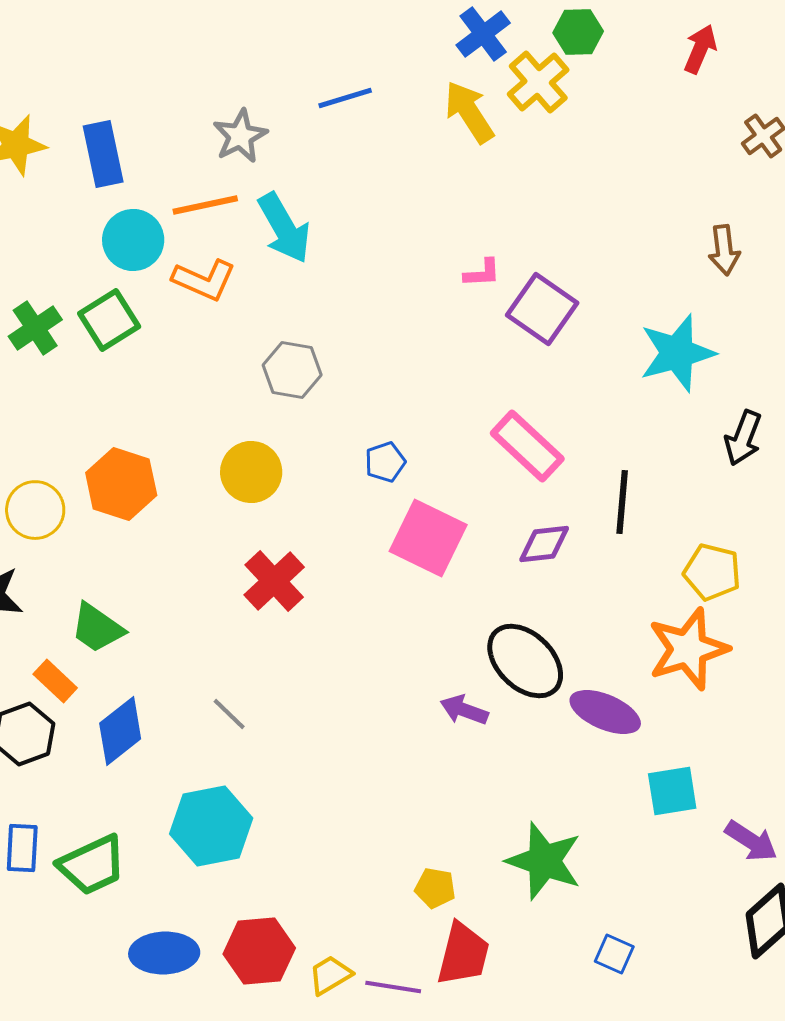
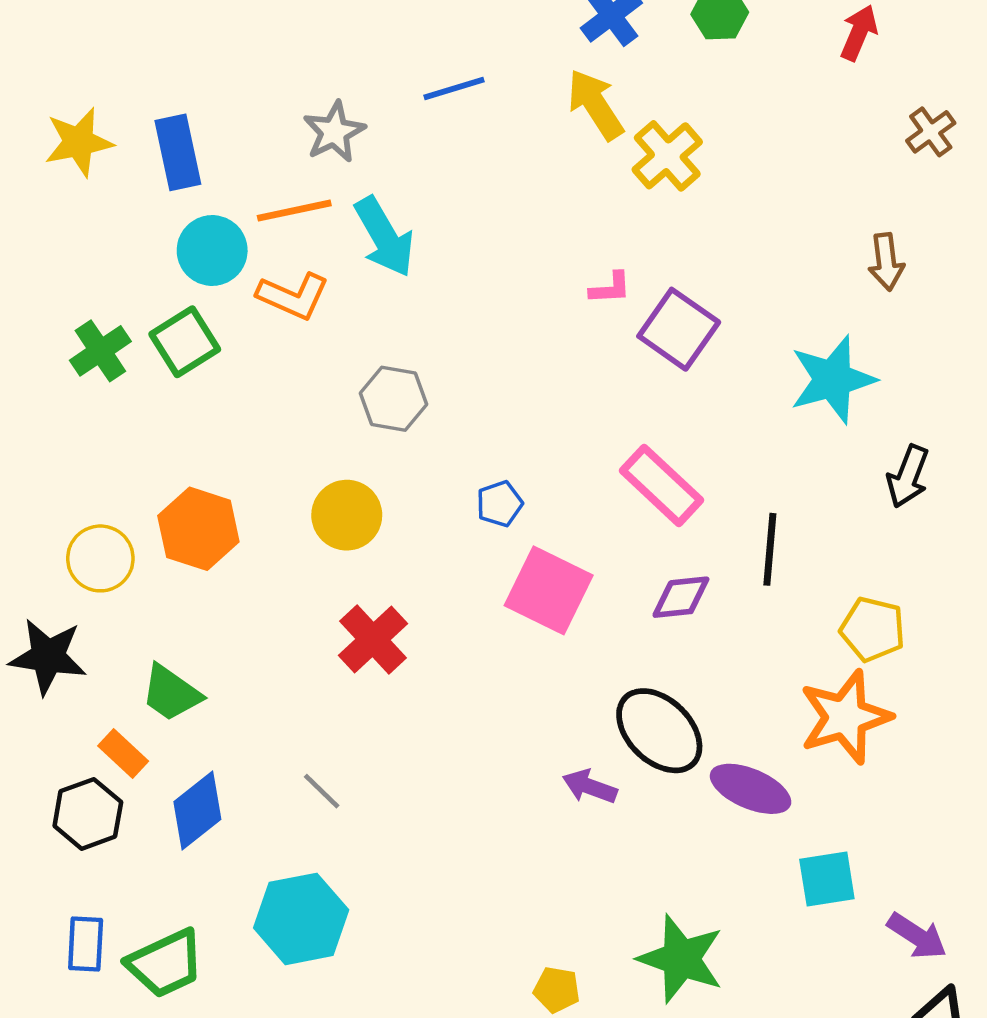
yellow cross: (538, 82) -> (667, 156), moved

